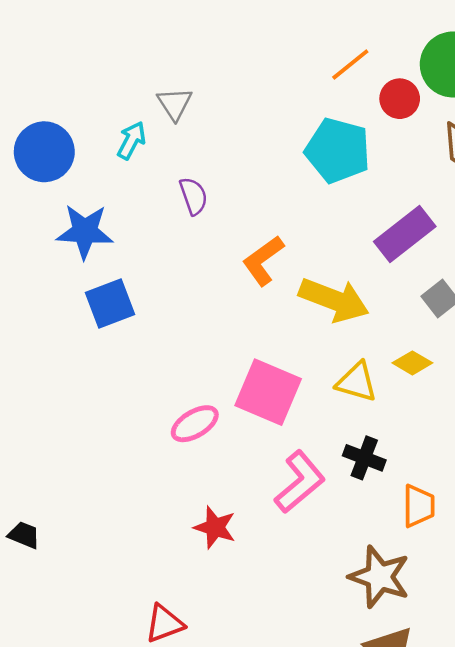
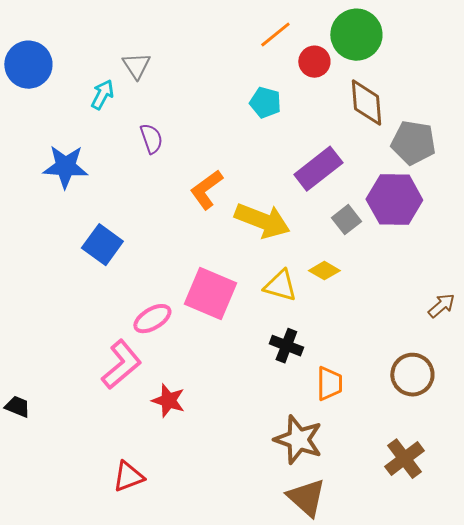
cyan pentagon: (338, 151) -> (265, 103), size x0.6
blue circle: (44, 152) -> (28, 65), moved
blue square: (110, 304) -> (102, 245), moved, turned -33
pink L-shape: (300, 482) -> (121, 365), moved

